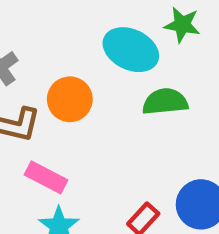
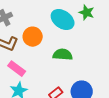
green semicircle: (165, 102) -> (63, 55), moved

